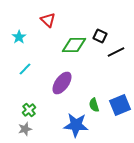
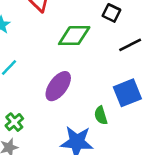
black square: (100, 36) -> (111, 13), moved
blue square: (120, 105) -> (127, 93), moved

